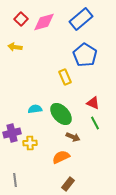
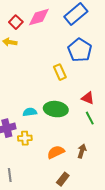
red square: (21, 19) -> (16, 22), moved
cyan semicircle: (35, 109) -> (30, 112), moved
green ellipse: (61, 114) -> (56, 109), turned -40
brown arrow: (73, 137) -> (82, 151), moved, turned -96

